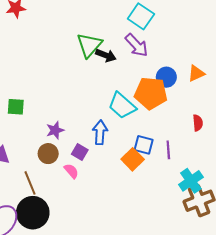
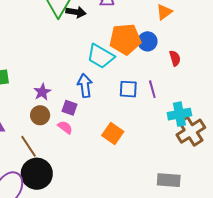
blue circle: (166, 77) -> (147, 41), moved
orange square: (133, 159) -> (113, 133), moved
cyan cross: (191, 181) -> (179, 114), turned 35

